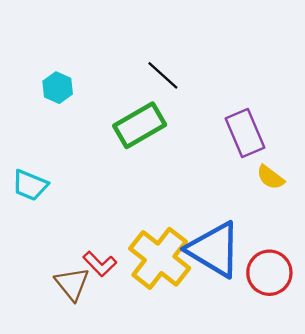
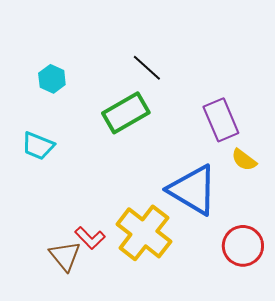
cyan trapezoid: (30, 185) -> (38, 146), moved
blue triangle: (214, 249) -> (193, 190), moved

